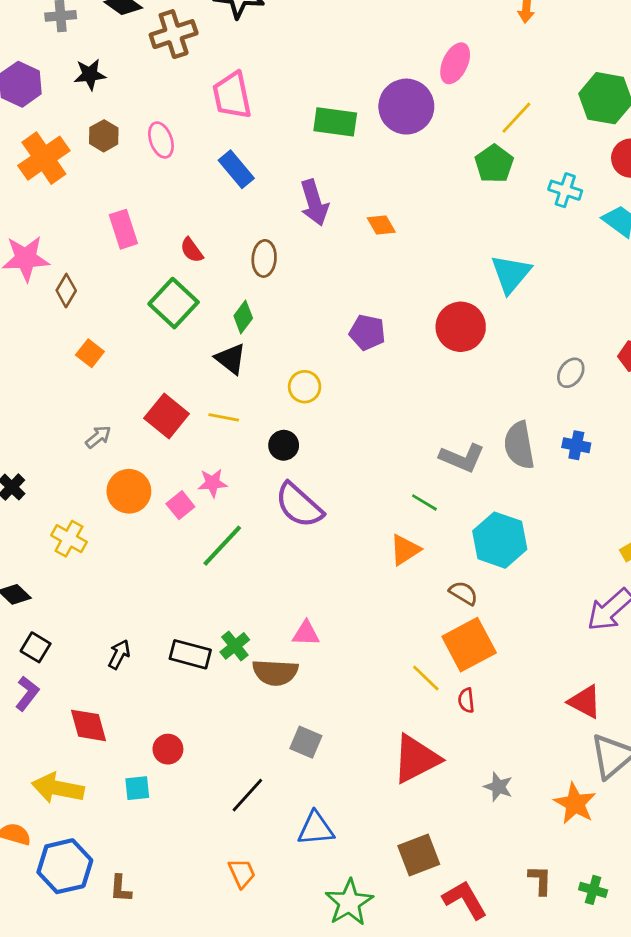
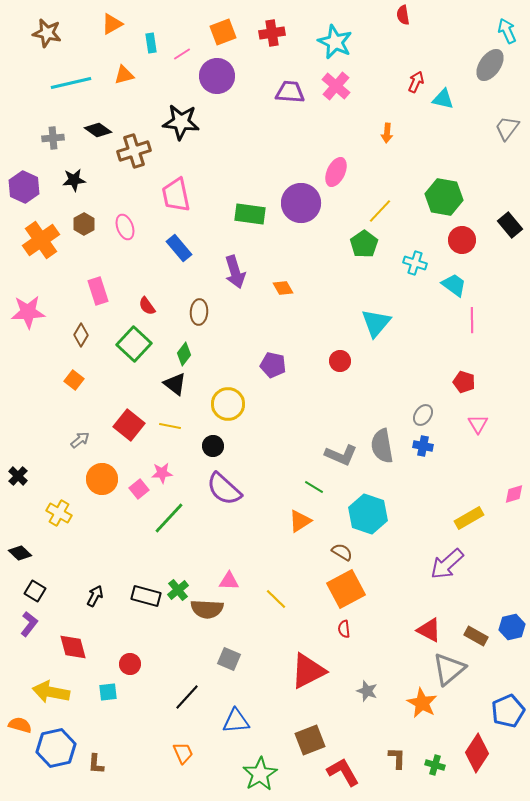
brown diamond: (66, 291) -> (81, 335), moved
red circle: (461, 327) -> (340, 361), size x0.6
gray ellipse: (571, 373) -> (423, 415), moved
yellow circle: (305, 387) -> (228, 404), size x1.4
yellow line: (426, 678) -> (276, 599), moved

